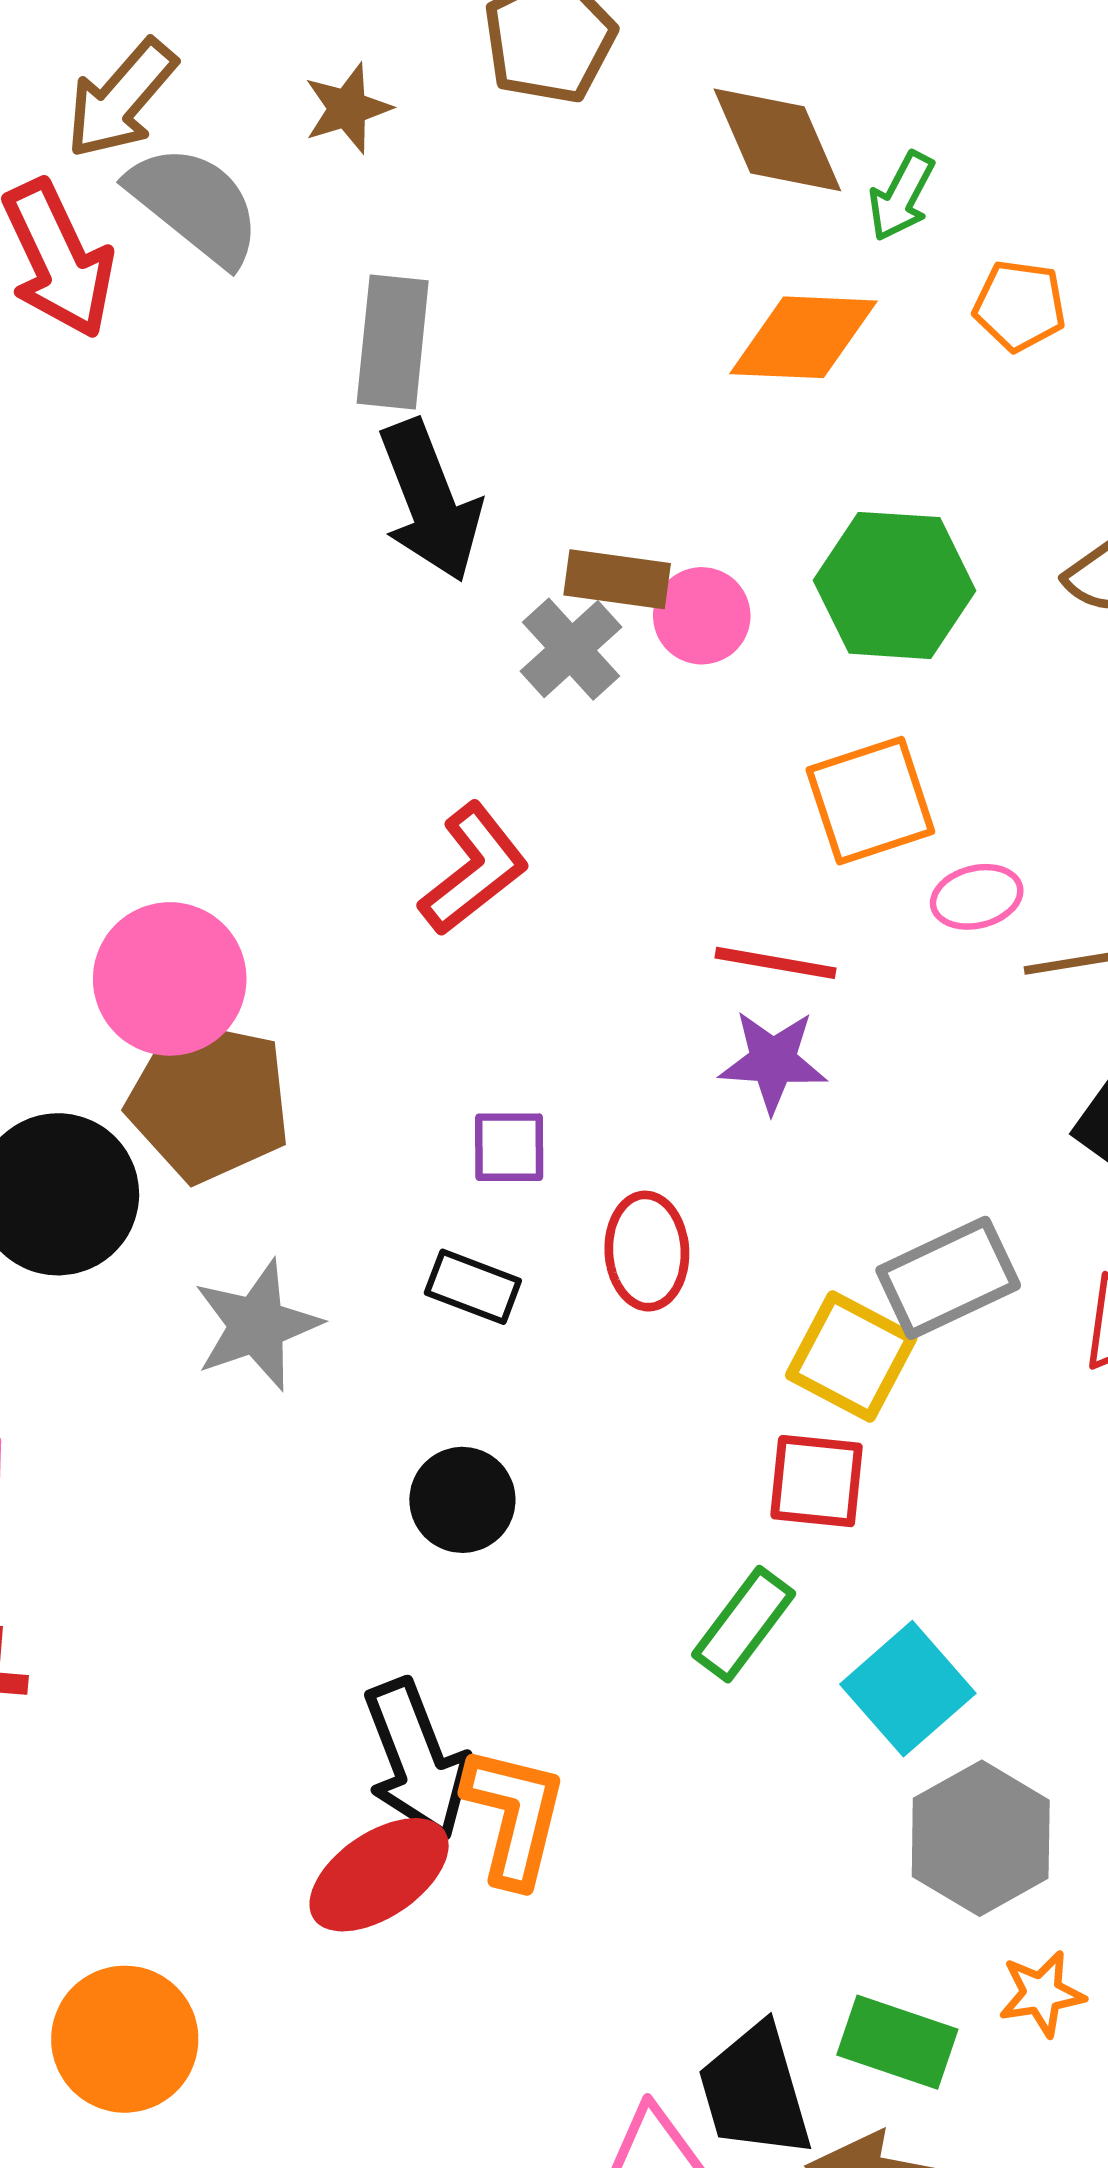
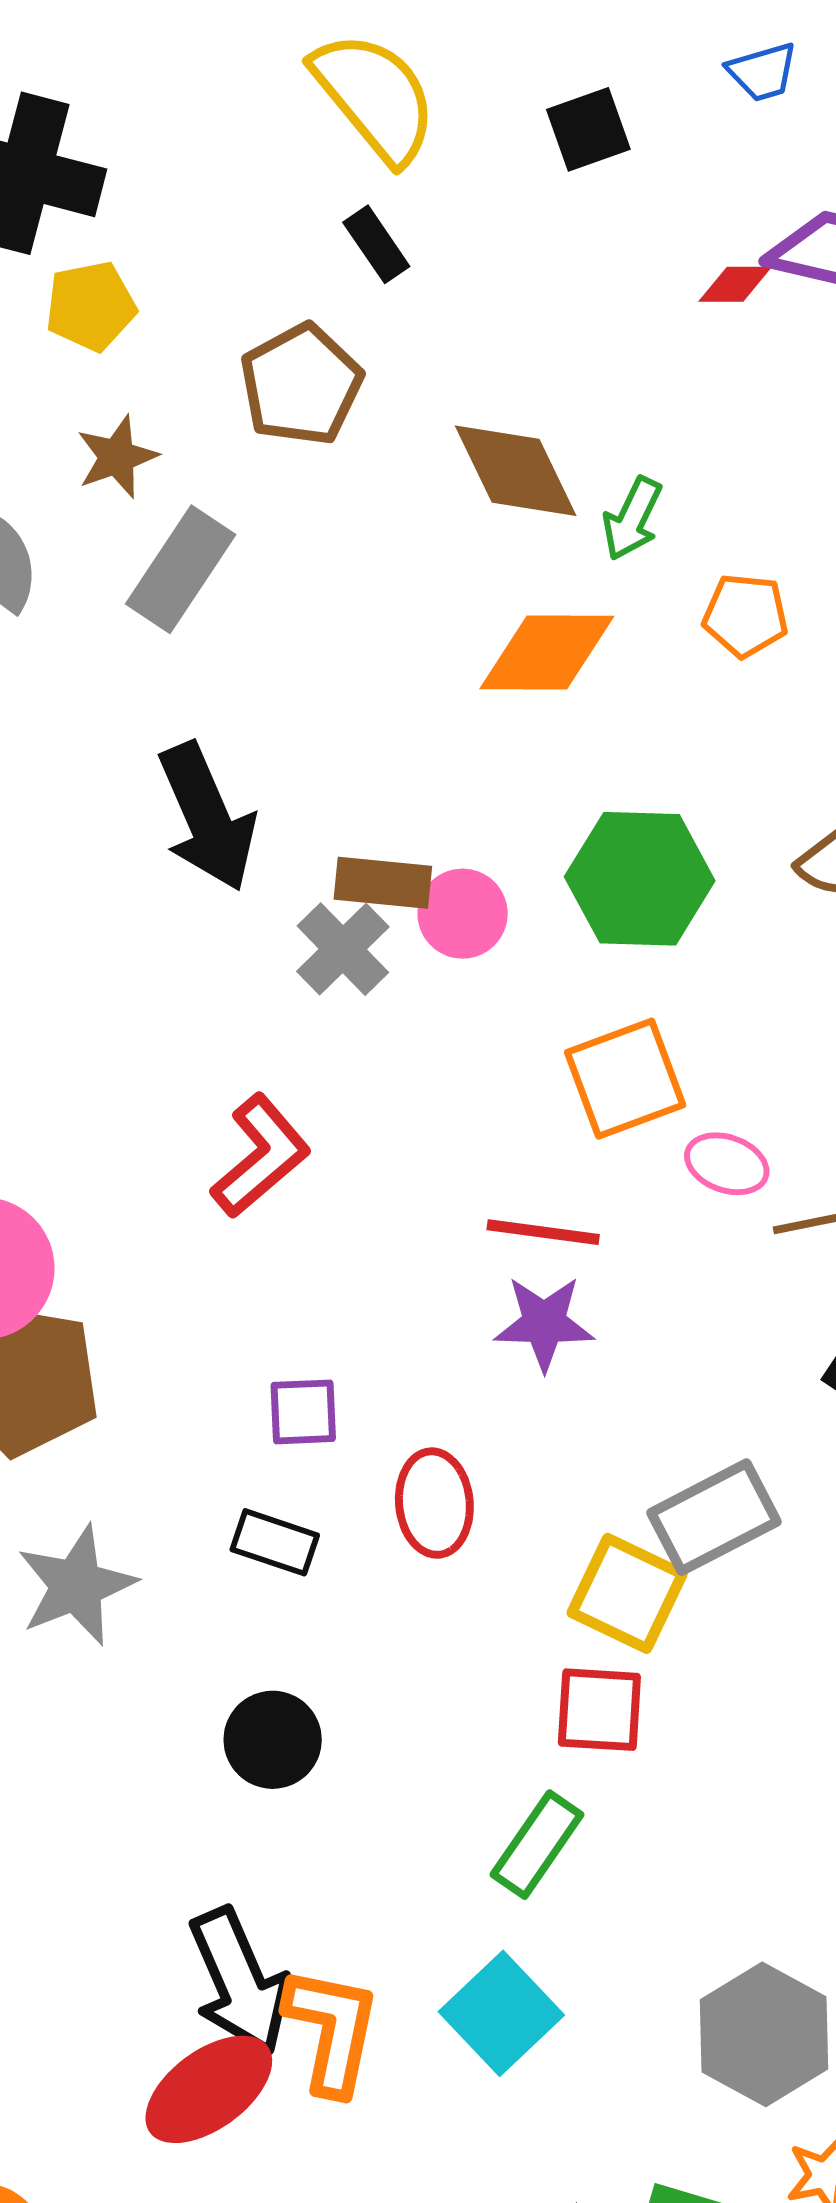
gray rectangle: (393, 342) -> (181, 569), moved, turned 30
pink ellipse: (977, 897) -> (727, 1164), turned 36
cyan square: (908, 1689) -> (501, 2013), moved

